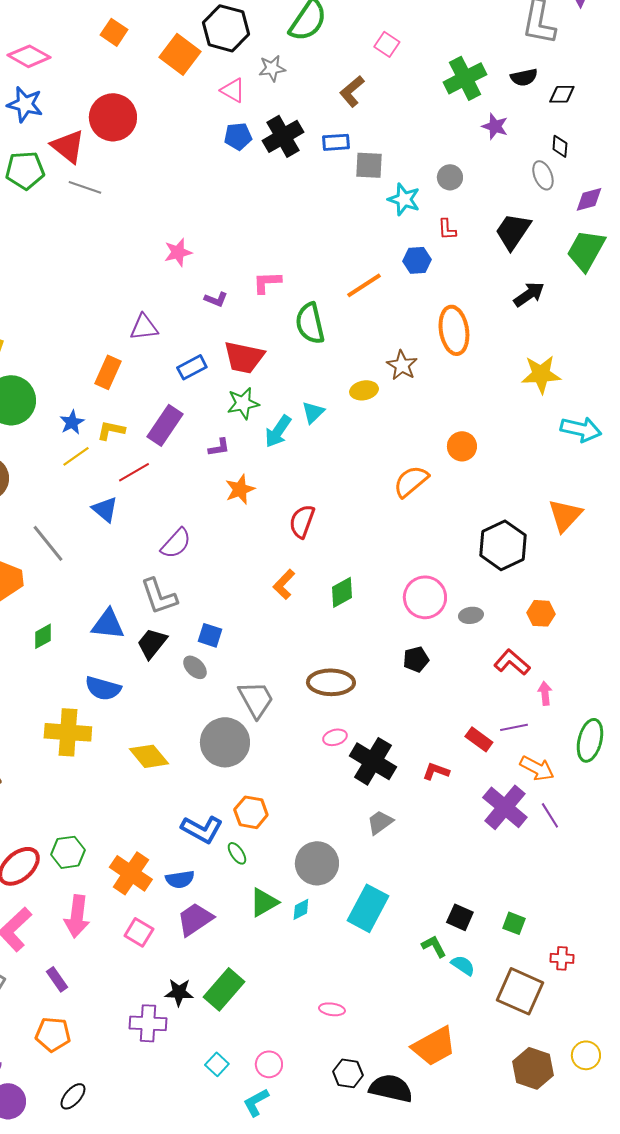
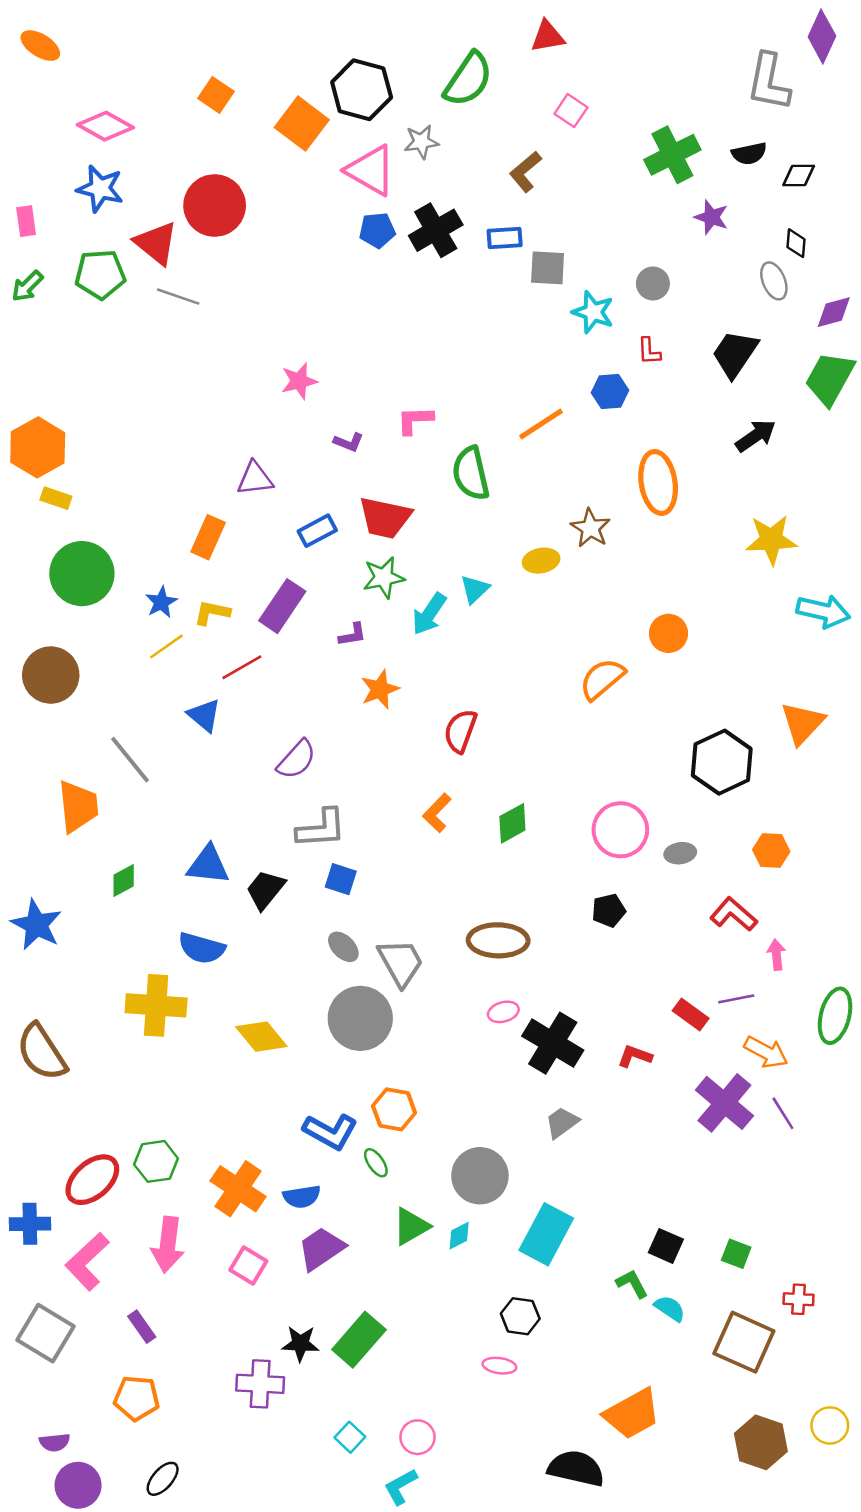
pink triangle: (233, 90) -> (371, 170), size x1.6
gray L-shape: (159, 596) -> (321, 828), moved, turned -75
gray ellipse: (195, 667) -> (343, 947), moved
black hexagon: (348, 1073) -> (520, 1316), moved

